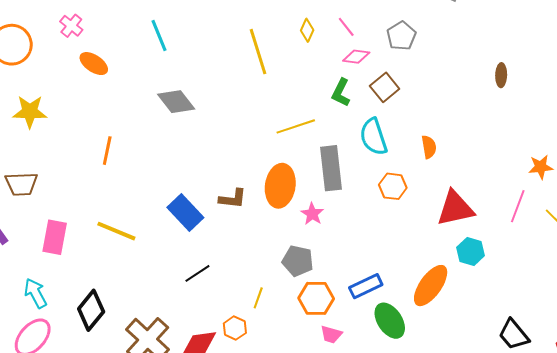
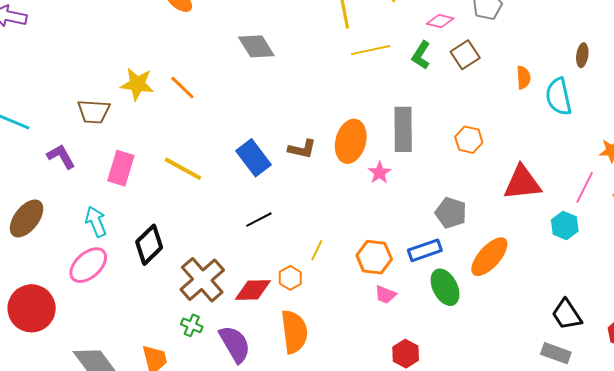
yellow star: (30, 112) -> (137, 84), moved
yellow line: (296, 126) -> (371, 50), moved
cyan semicircle: (373, 137) -> (559, 97), moved
orange semicircle: (429, 147) -> (523, 78), moved
orange line: (107, 151) -> (182, 88), turned -64
orange hexagon: (393, 186) -> (469, 140), moved
cyan hexagon: (471, 252) -> (565, 225), moved
gray pentagon: (298, 261) -> (451, 213), moved

